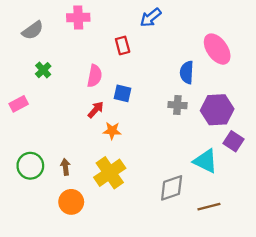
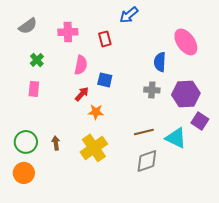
pink cross: (78, 18) -> (68, 32), moved
pink rectangle: (19, 104) -> (34, 89), moved, turned -56
orange circle: (71, 202) -> (24, 173), moved
brown line: (209, 207) -> (144, 132), moved

